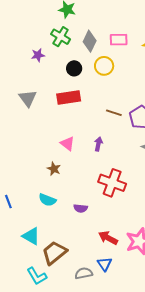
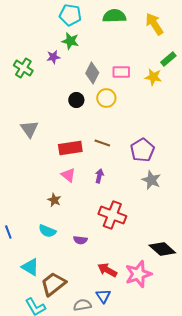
green cross: (61, 37) -> (23, 68), moved
purple star: (38, 55) -> (53, 57), moved
red rectangle: (69, 98) -> (70, 148), moved
brown line: (114, 113) -> (102, 143), moved

